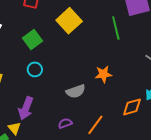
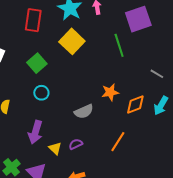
orange diamond: (132, 107) -> (135, 105), moved
orange line: (95, 125) -> (118, 142), moved
yellow triangle: (14, 128) -> (55, 148), moved

